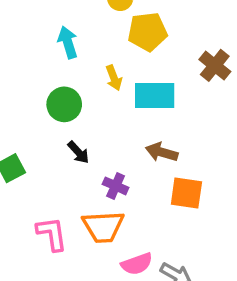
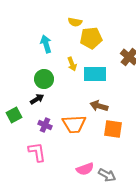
black arrow: (78, 152) -> (37, 99), moved, turned -80
purple cross: (116, 186) -> (45, 125), moved
orange trapezoid: (103, 227) -> (74, 124), moved

